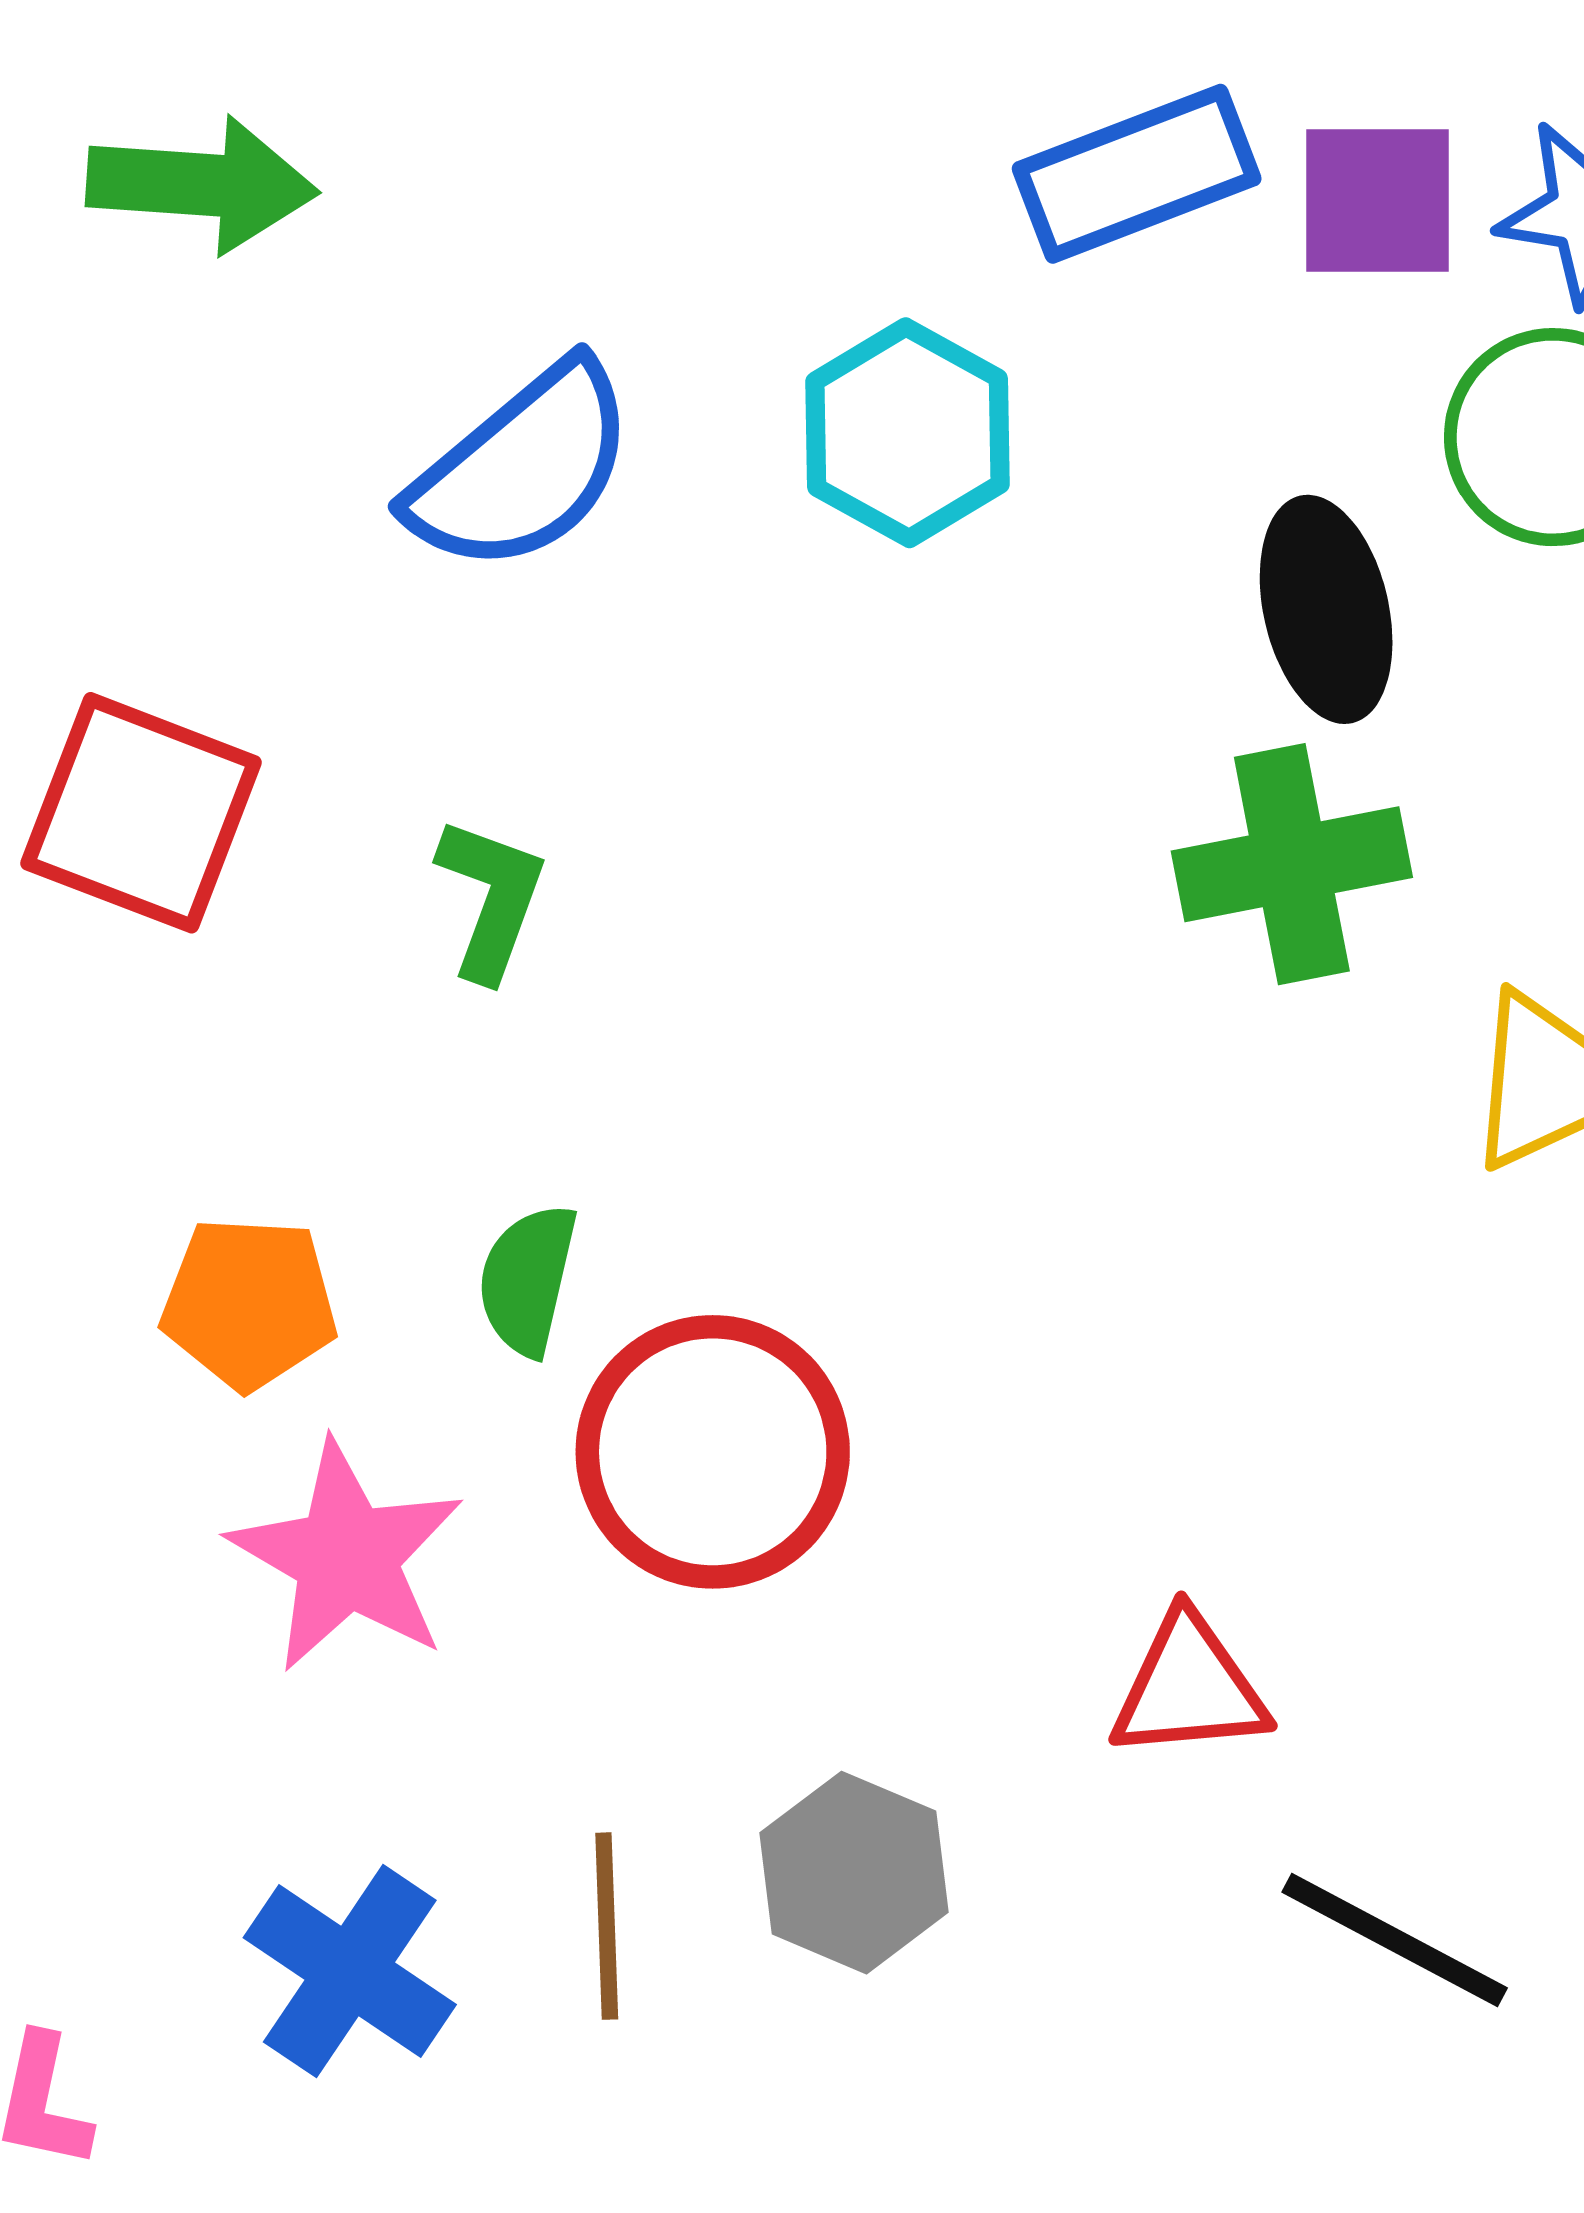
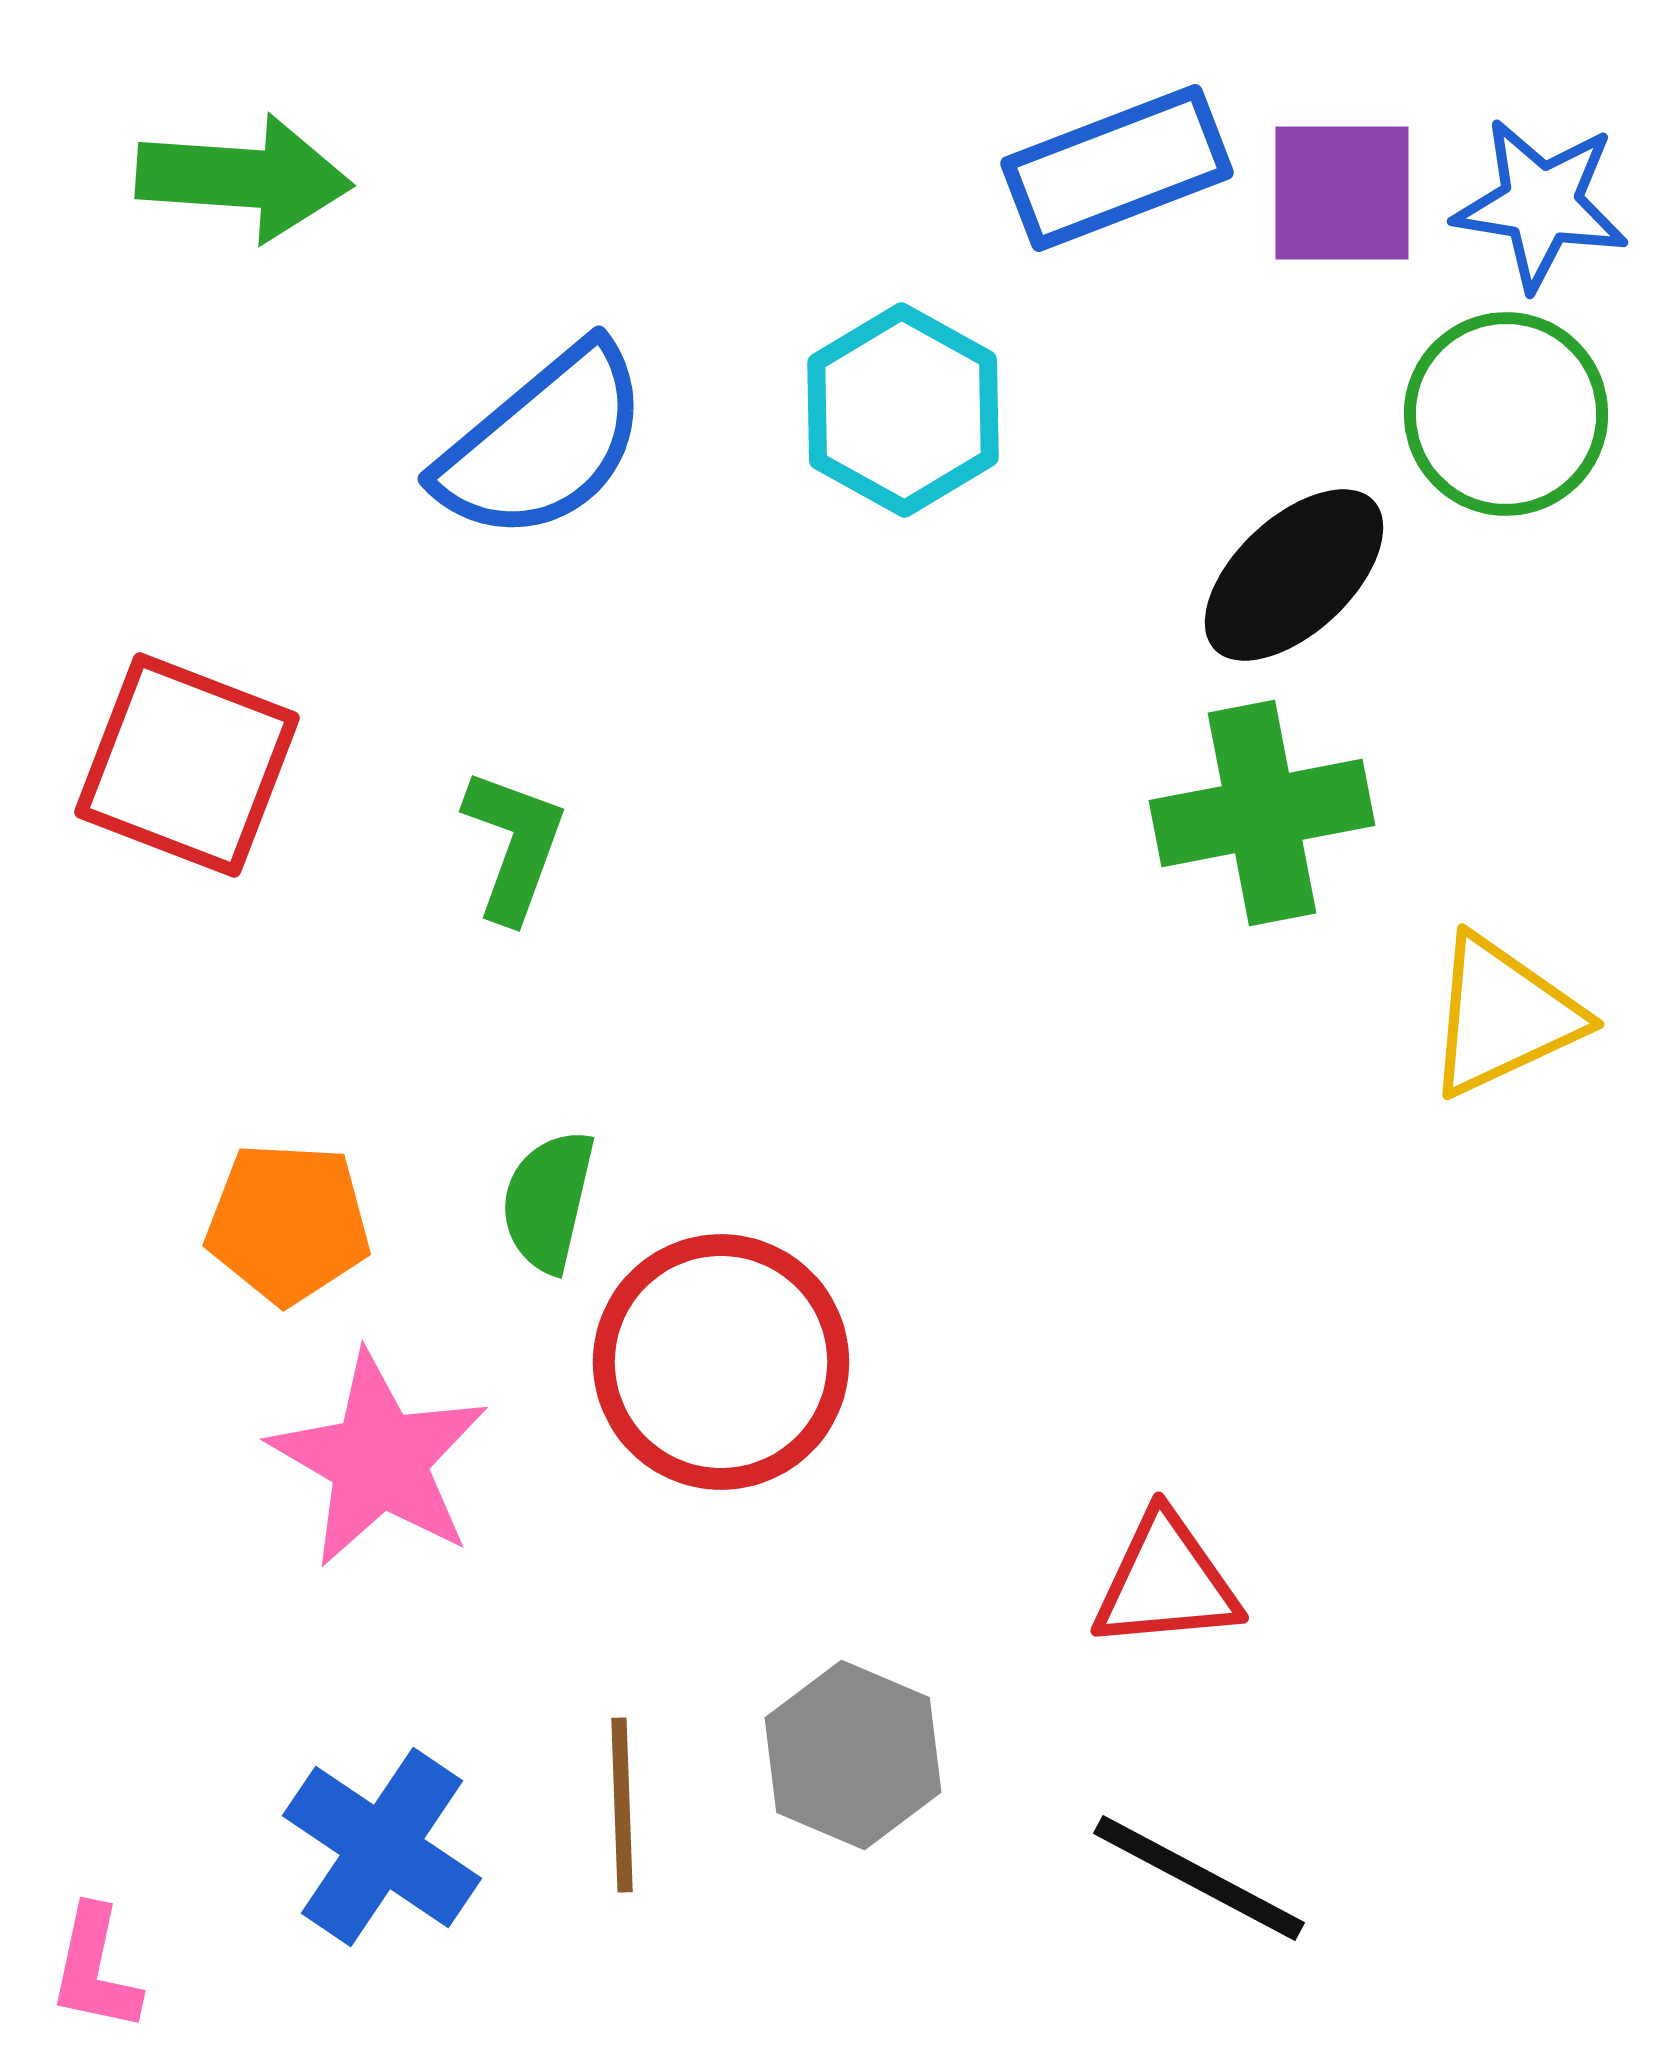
black ellipse: (1326, 609) -> (1294, 575), turned 60
black line: (1395, 1940) -> (1199, 1878), moved

